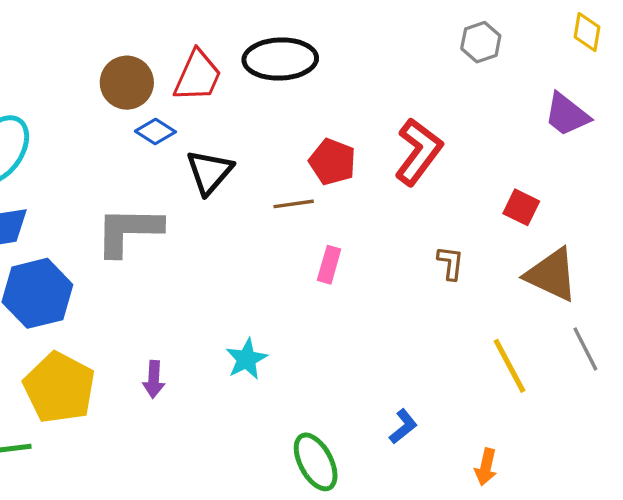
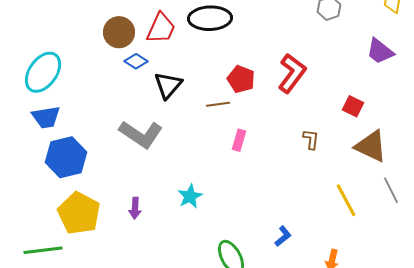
gray L-shape: (128, 231) -> (141, 134), moved, turned -147

